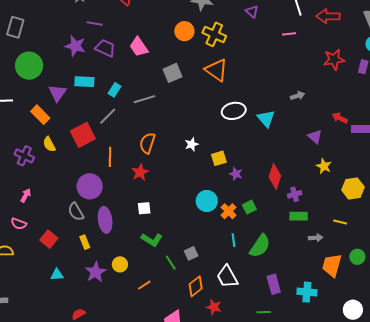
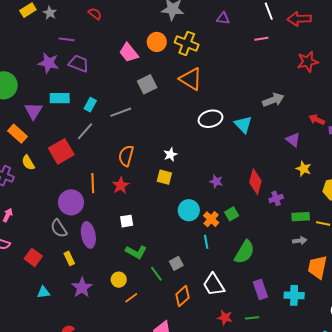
purple triangle: (252, 11) -> (223, 18), turned -32
pink trapezoid: (139, 47) -> (129, 53), moved
gray arrow: (297, 96) -> (273, 100), size x1.5
orange line: (110, 157) -> (93, 183), moved
yellow square: (219, 158) -> (164, 177), moved, turned 35
green rectangle: (299, 216) -> (301, 217), moved
cyan line: (233, 240) -> (206, 242), moved
yellow circle: (120, 264) -> (119, 280), moved
red star: (214, 307) -> (225, 318), moved

